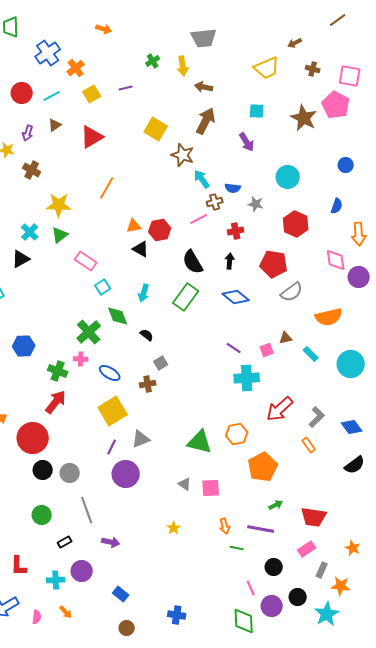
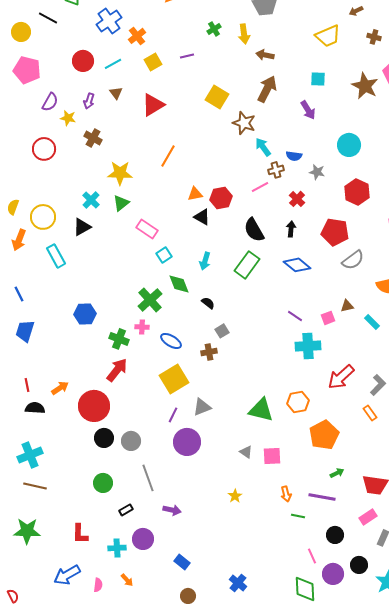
brown triangle: (55, 125) -> (116, 93), turned -32
red cross: (236, 231) -> (297, 199), turned -35
blue cross: (177, 615) -> (238, 583), turned 30

